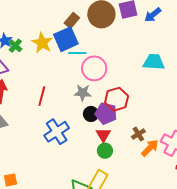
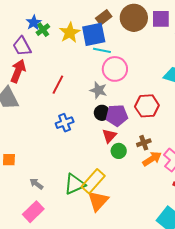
red hexagon: (117, 99) -> (147, 106), moved
purple pentagon: (106, 113) -> (117, 115), turned -30
blue cross: (57, 132) -> (65, 123), size x0.7
green circle: (105, 151) -> (119, 151), moved

